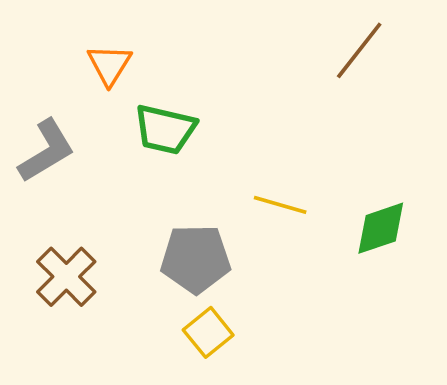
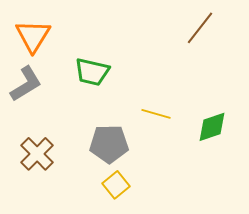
orange triangle: (109, 65) -> (33, 36), moved, size x1.4

